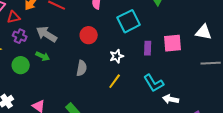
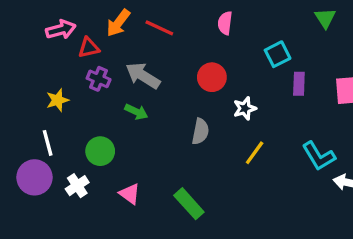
cyan square: (129, 21) -> (278, 54), size x0.7
purple rectangle: (148, 48) -> (299, 84), moved
white star: (117, 56) -> (245, 108), moved
green circle: (21, 65) -> (100, 151), moved

